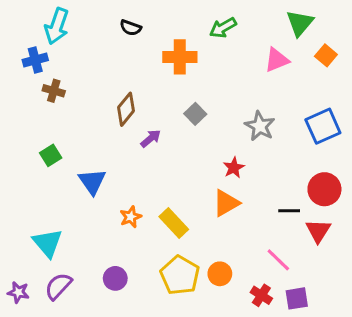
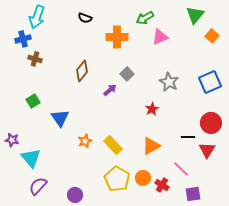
pink triangle: (277, 60) -> (160, 37), moved
purple arrow: (151, 138) -> (110, 90), moved
orange triangle: (226, 203) -> (151, 146), moved
purple circle: (115, 278) -> (75, 195), moved
purple star: (18, 292) -> (12, 140), moved
red cross: (261, 295) -> (162, 185), moved

